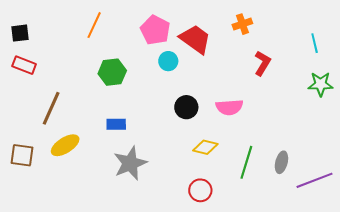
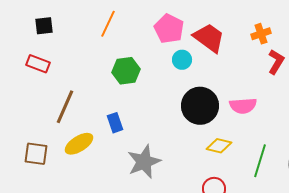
orange cross: (242, 24) -> (261, 34), moved
black square: (20, 33) -> (44, 26), moved
black circle: (186, 107) -> (200, 106), size x1.6
blue rectangle: (116, 124) -> (115, 123), moved, turned 72

